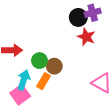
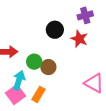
black circle: (78, 17) -> (55, 30), moved
orange rectangle: (43, 81) -> (39, 94), moved

